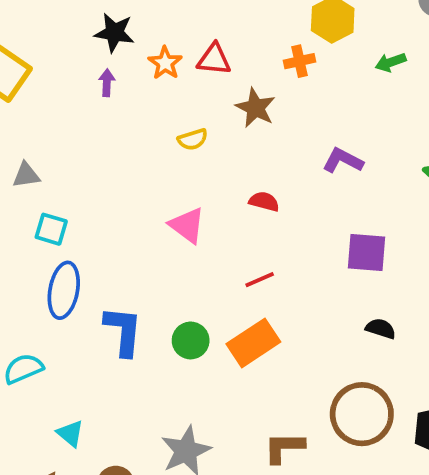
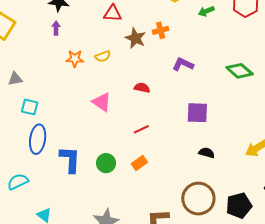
orange cross: (299, 61) -> (161, 30), moved
orange star: (165, 63) -> (75, 59), moved, turned -30
orange rectangle: (253, 343) -> (139, 163), size x0.6

